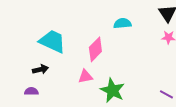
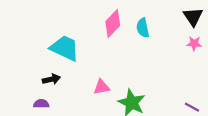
cyan semicircle: (122, 23) -> (143, 28), turned -96
pink diamond: (95, 49) -> (113, 23), moved

